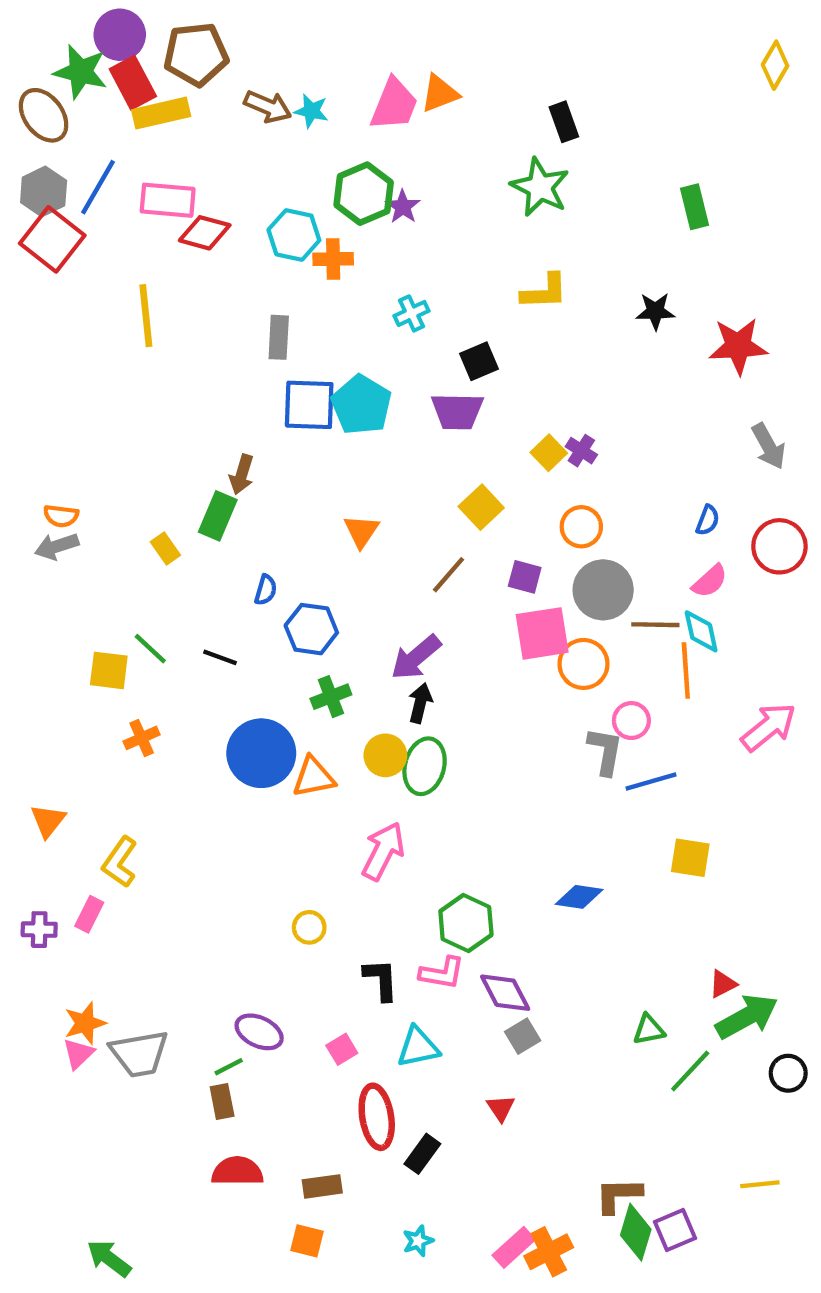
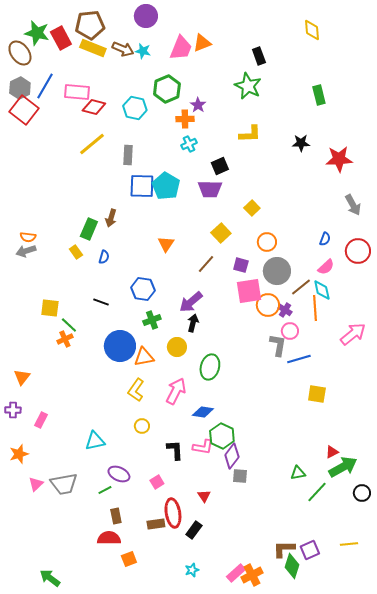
purple circle: (120, 35) -> (146, 16), moved
yellow diamond: (775, 65) -> (312, 30), moved, turned -35
yellow rectangle: (161, 113) -> (93, 48), moved, turned 35
purple star: (403, 207) -> (198, 105), moved
orange cross: (333, 259) -> (185, 119), moved
yellow line: (146, 316) -> (92, 144), moved, turned 56
purple cross: (581, 451) -> (285, 310), moved
green rectangle: (218, 516) -> (89, 229), moved
blue semicircle: (266, 590) -> (104, 257), moved
brown line: (655, 625) -> (301, 287), turned -40
green line: (150, 649) -> (69, 325), moved
green ellipse: (425, 766) -> (210, 367), moved
yellow L-shape: (120, 862) -> (136, 390), moved
blue diamond: (579, 897) -> (203, 412), moved
green hexagon: (466, 923) -> (222, 436), moved
purple cross: (39, 930) -> (13, 410), moved
purple diamond: (505, 993) -> (232, 456), turned 65
orange star: (85, 1023) -> (19, 454), moved
gray square: (523, 1036) -> (240, 476), turned 35
cyan triangle: (418, 1047) -> (95, 441), moved
brown rectangle: (222, 1102) -> (116, 516), moved
red triangle: (501, 1108) -> (204, 496), moved
brown rectangle: (322, 1186) -> (156, 524), moved
purple square: (675, 1230) -> (310, 550), moved
orange square: (307, 1241) -> (129, 559), moved, turned -35

